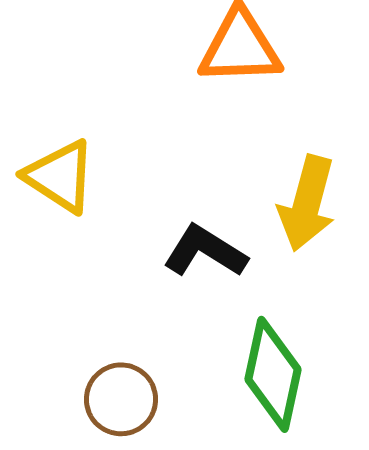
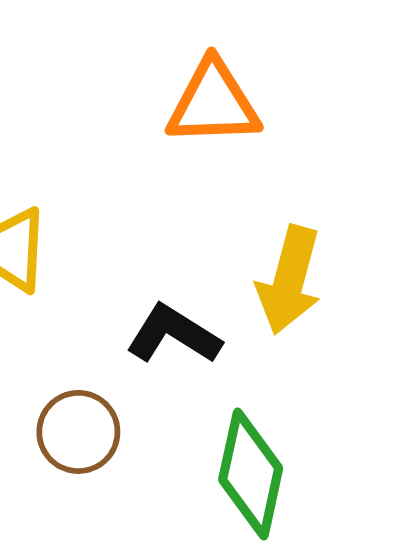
brown circle: (121, 399) -> (78, 432), moved

